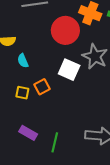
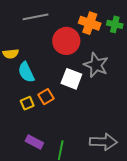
cyan semicircle: (23, 61) -> (26, 72), size x1.5
yellow square: (22, 93) -> (27, 103), turned -32

